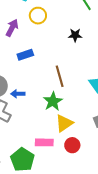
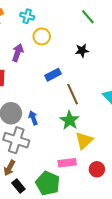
blue rectangle: (25, 55) -> (53, 75), moved
blue arrow: (18, 94) -> (33, 118), turned 80
red circle: (72, 145) -> (97, 169), moved

